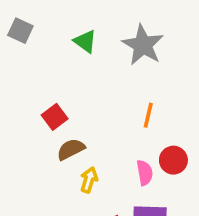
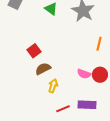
orange line: (148, 115) -> (99, 44), moved
pink semicircle: (145, 173) -> (84, 74), moved, turned 120

